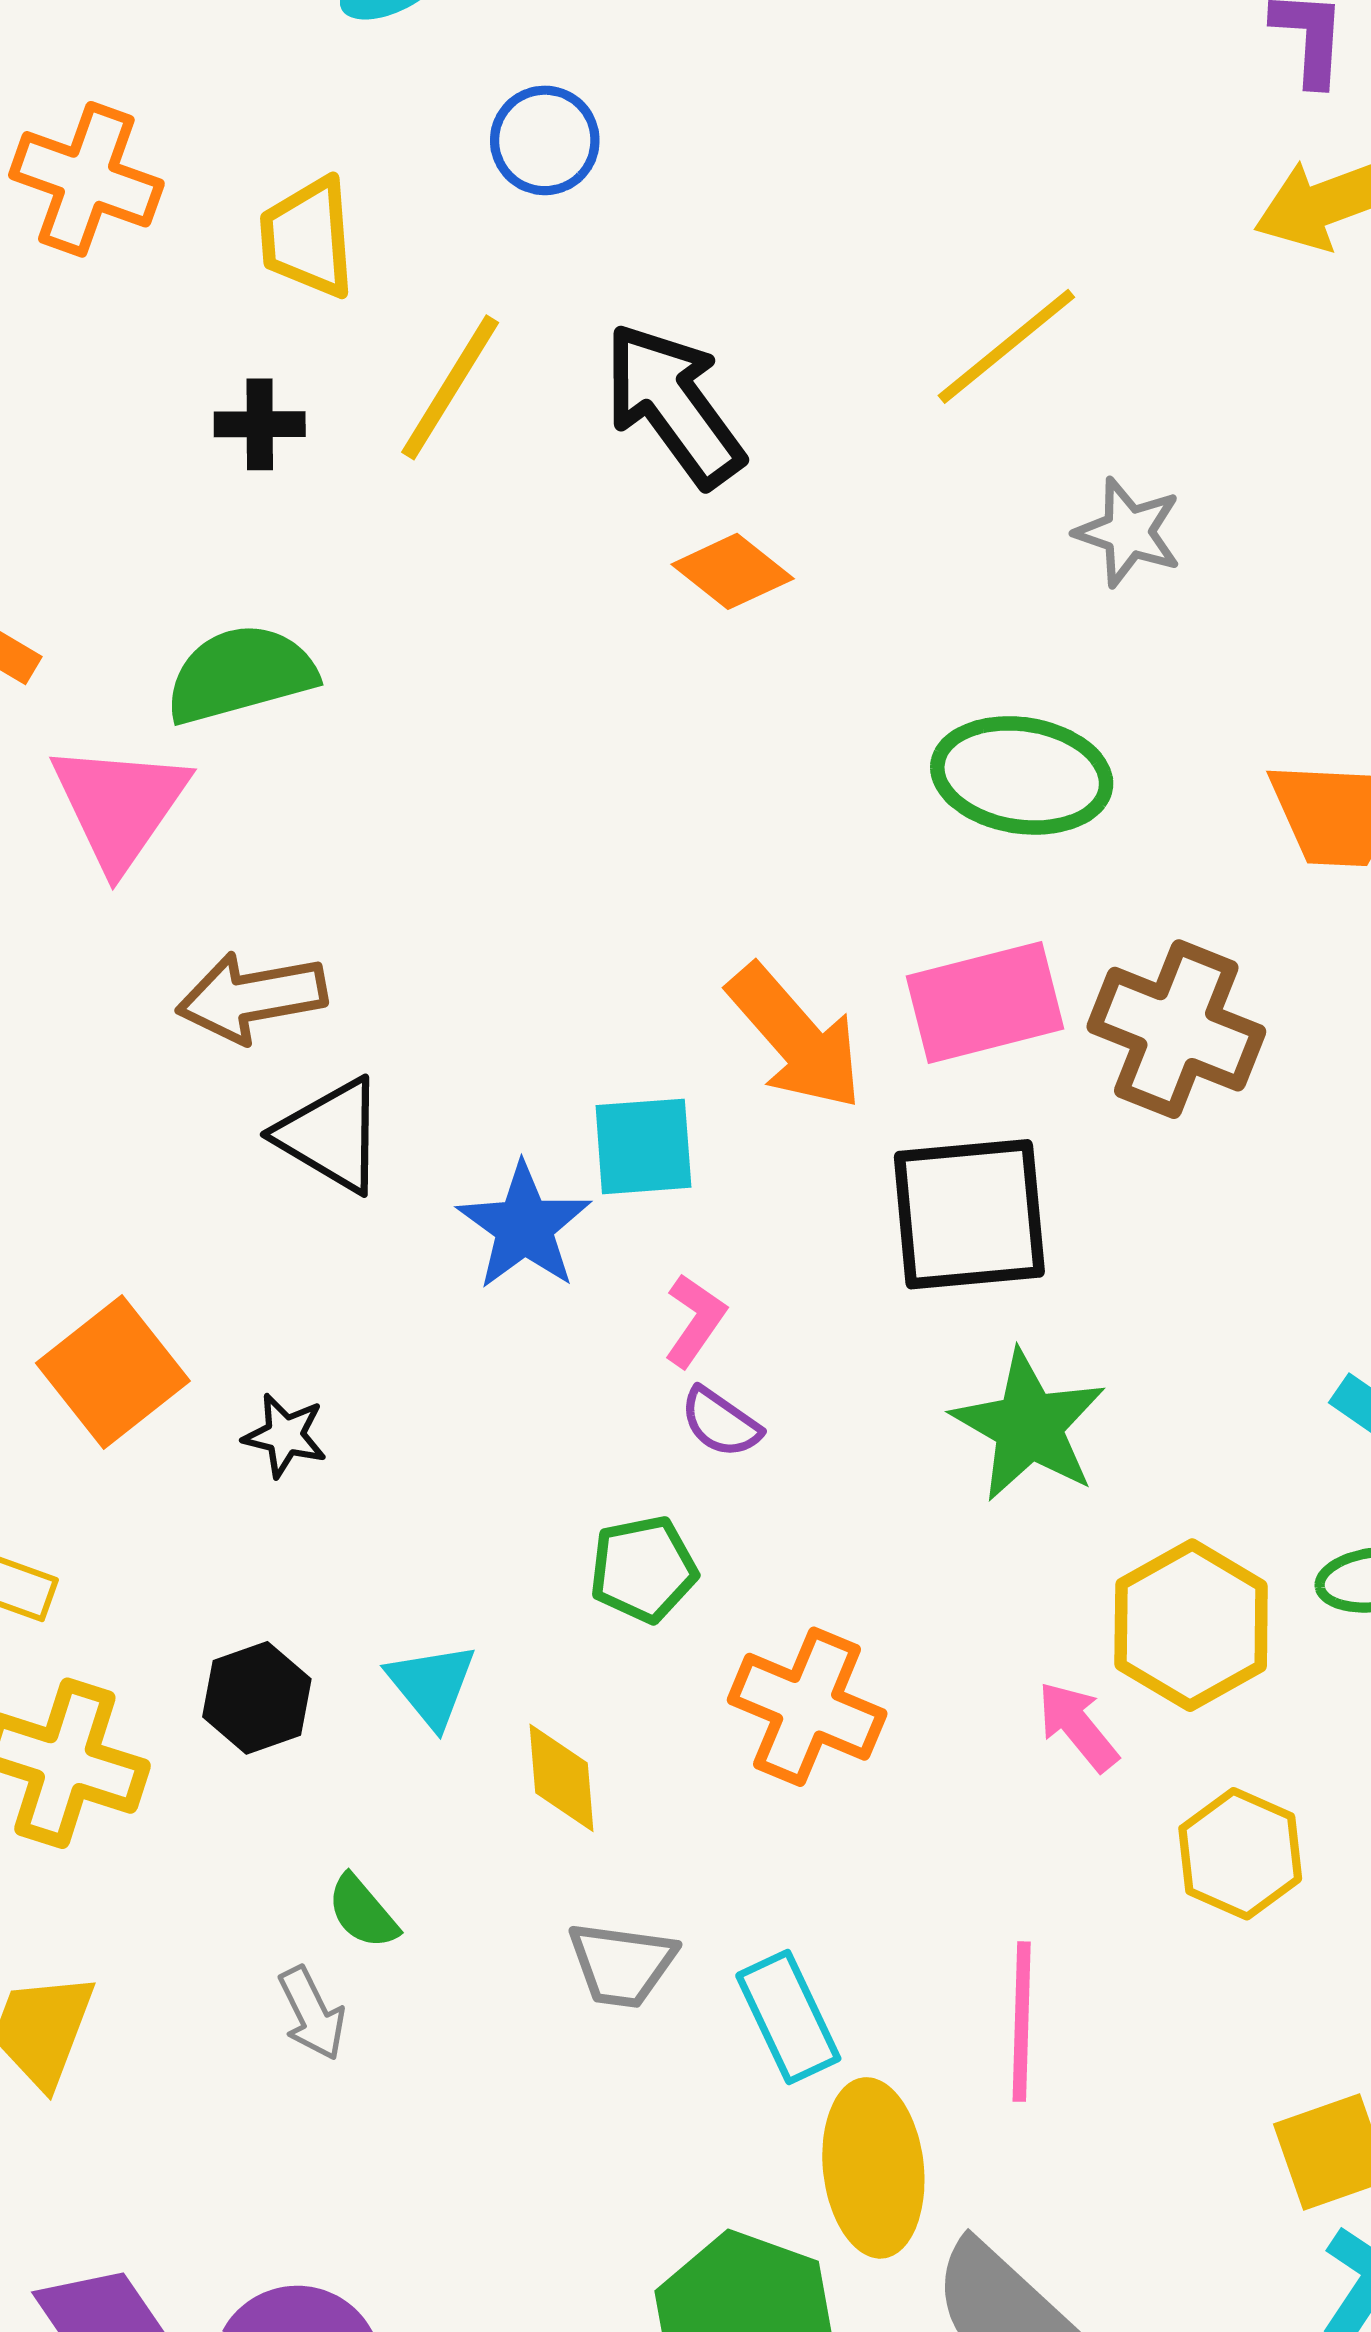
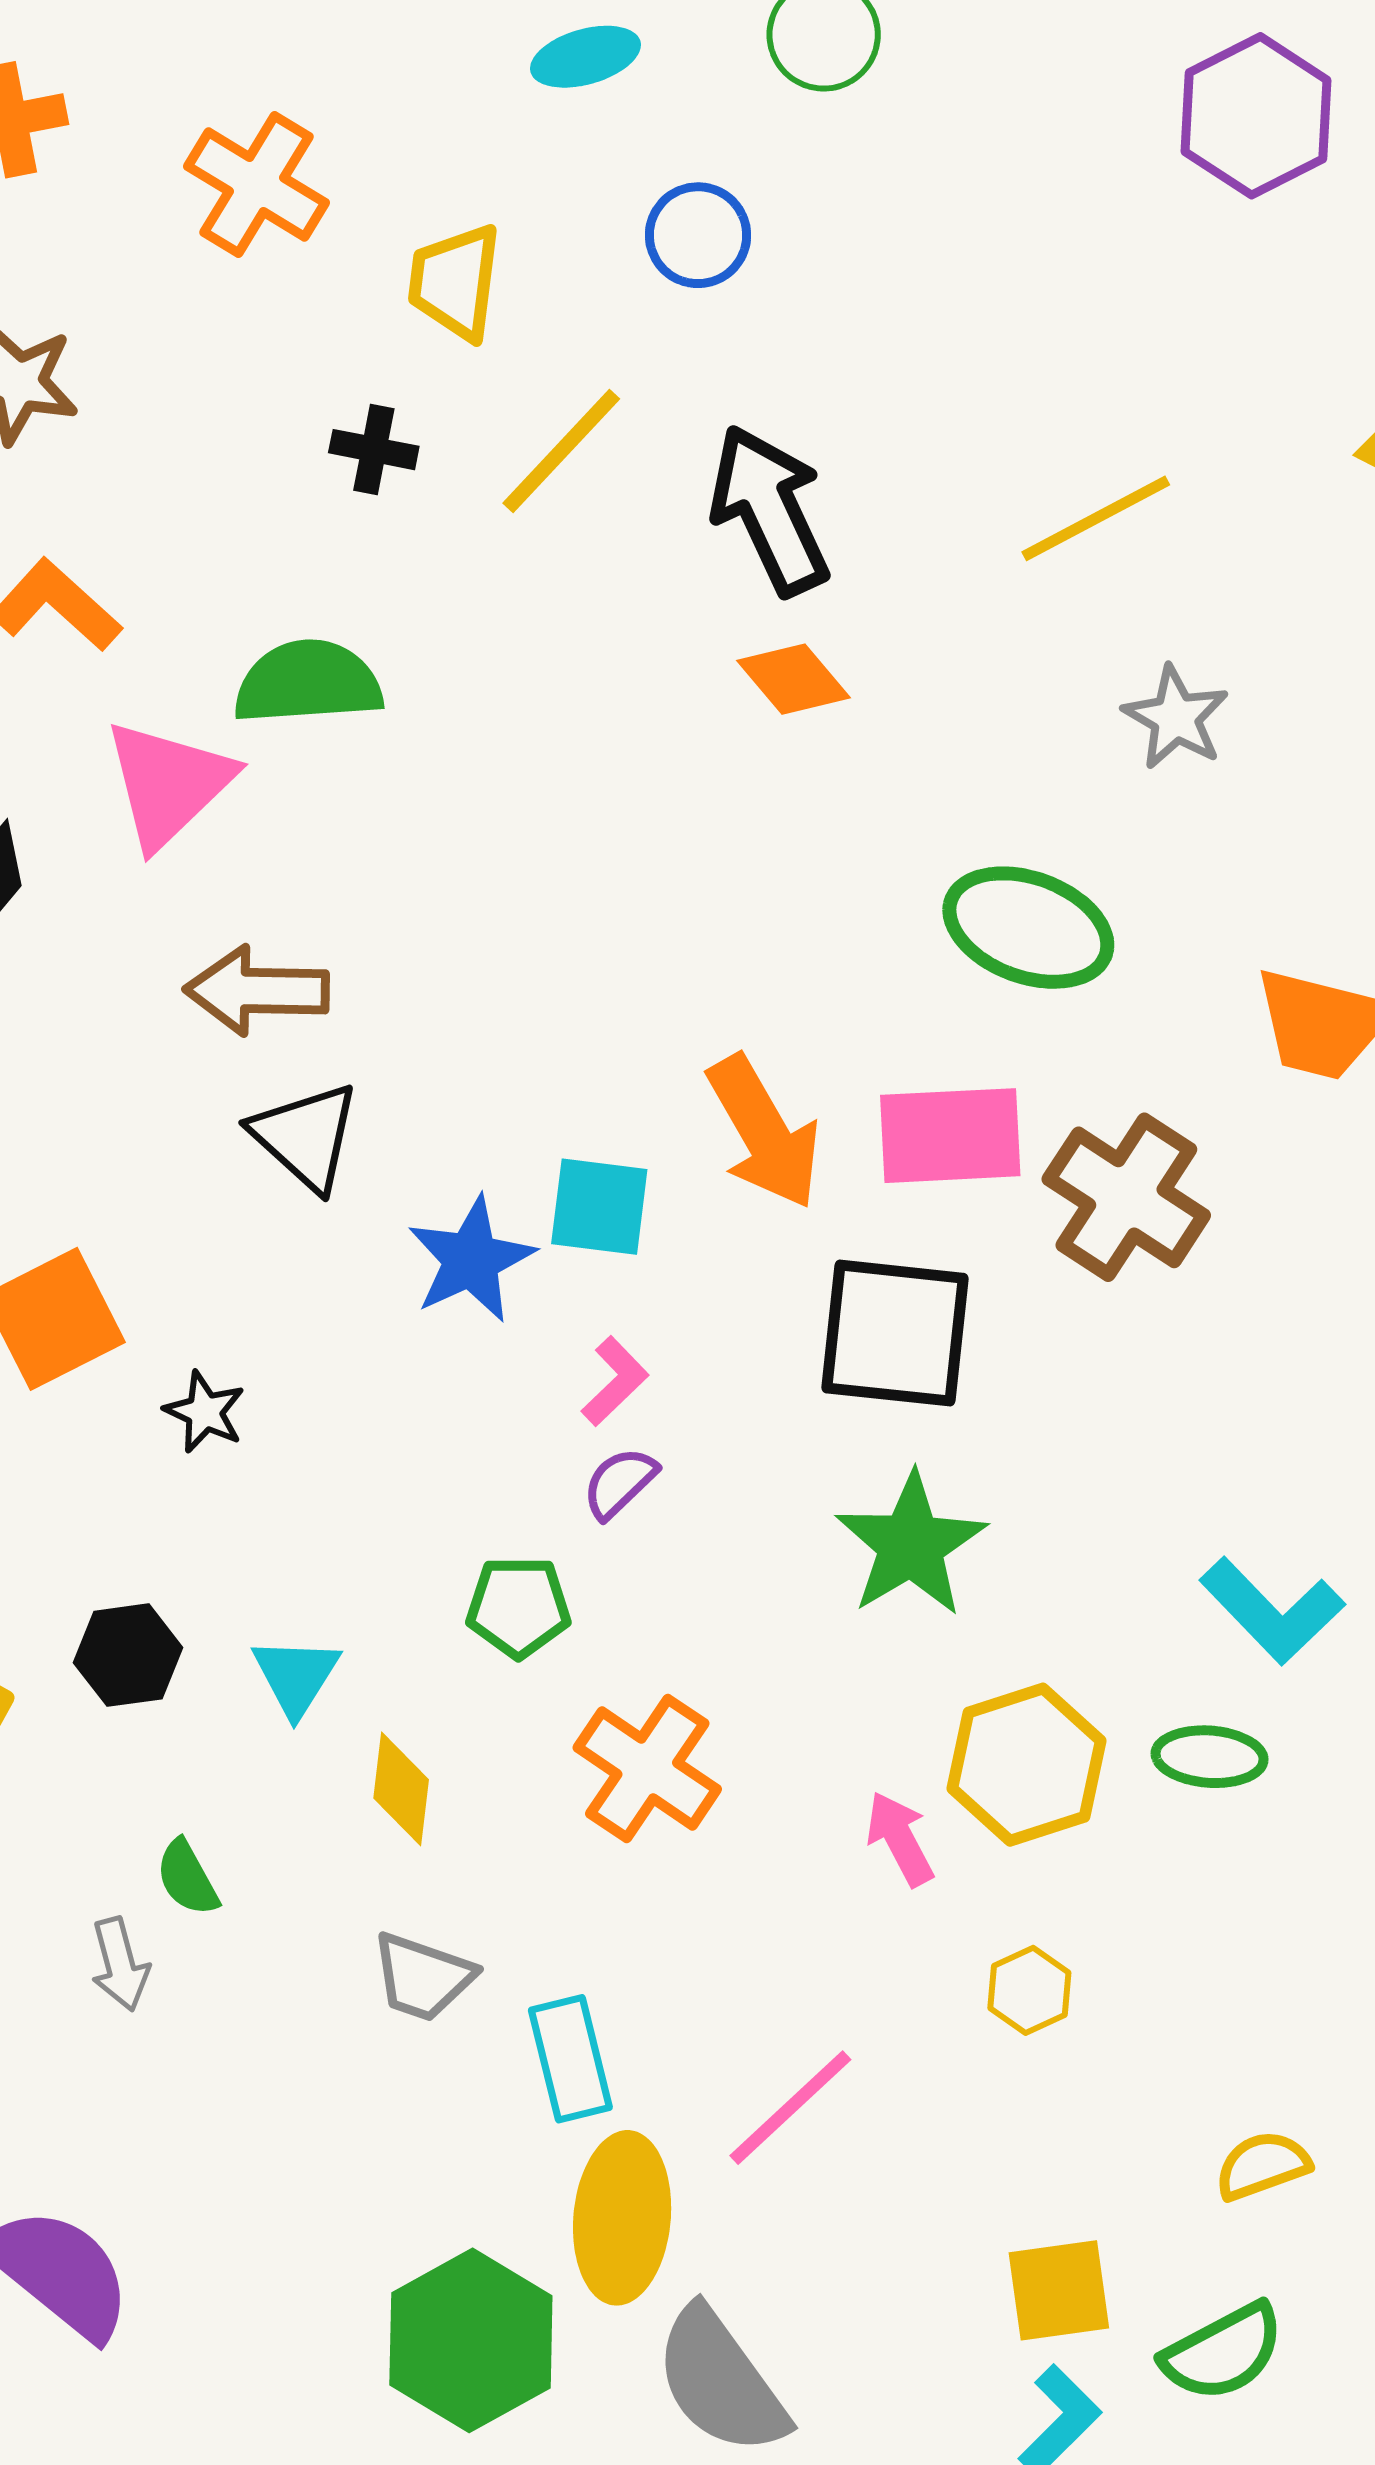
purple semicircle: (721, 1422) -> (620, 1483), turned 90
yellow hexagon: (1240, 1854) -> (1029, 1990), size x0.7
pink line: (1022, 2022) -> (790, 2108), turned 34

